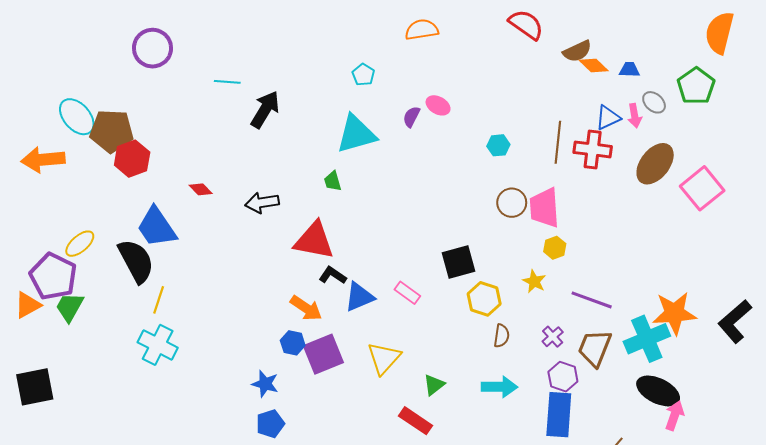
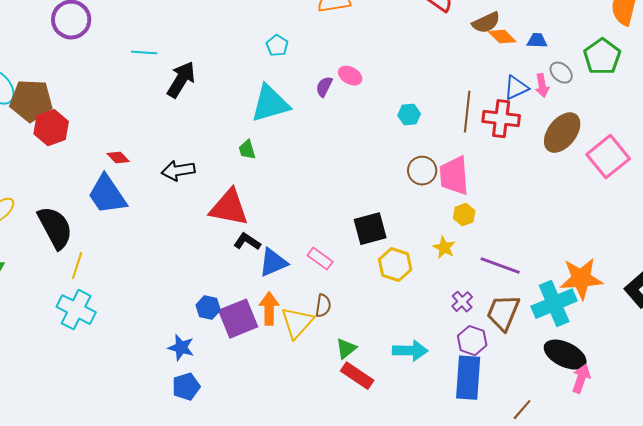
blue trapezoid: (157, 227) -> (107, 195), moved
orange arrow: (306, 308) -> (269, 309), moved, turned -124
brown semicircle: (502, 336) -> (323, 306), moved
red rectangle: (416, 421) -> (357, 376), moved

